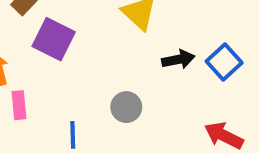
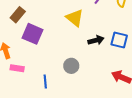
blue square: (224, 62) -> (119, 40), turned -30
pink rectangle: (19, 105) -> (17, 68), turned -72

